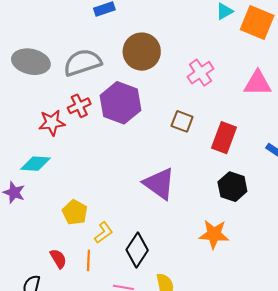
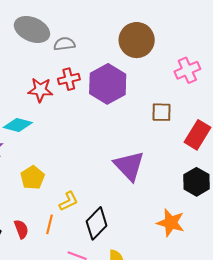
gray semicircle: (82, 63) -> (64, 44), moved, size x0.6
brown square: (182, 121) -> (161, 112), turned -30
yellow pentagon: (75, 212) -> (33, 178), moved
red semicircle: (58, 259) -> (21, 229), moved

